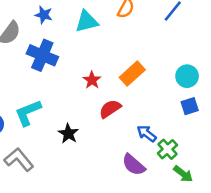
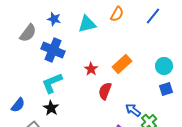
red semicircle: (110, 109) -> (105, 91), turned -36
cyan L-shape: (28, 113) -> (52, 83), moved
black star: (68, 134) -> (51, 108), moved

